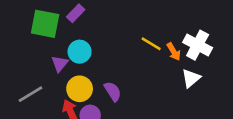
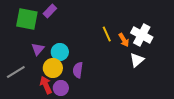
yellow line: (151, 44) -> (107, 34), turned 35
cyan circle: (80, 52) -> (60, 52), moved
purple semicircle: (113, 91) -> (78, 70), turned -140

